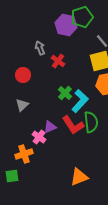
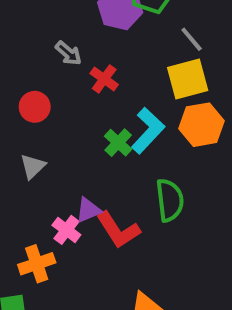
gray arrow: (40, 48) -> (68, 53), turned 152
cyan L-shape: (80, 101) -> (148, 131), moved
red L-shape: (73, 125) -> (118, 230), moved

